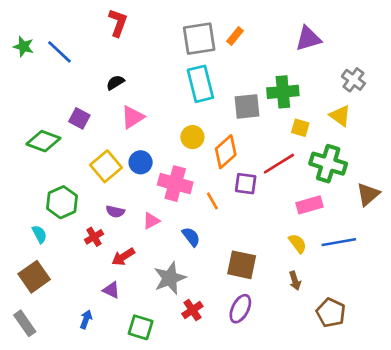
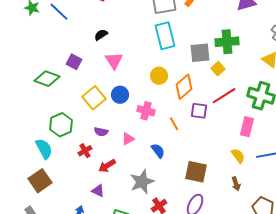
pink triangle: (133, 117) -> (114, 61), turned -30
yellow square: (300, 128) -> (218, 69), moved, turned 32
pink cross: (175, 184) -> (146, 111), size x0.7
pink rectangle: (310, 205) -> (247, 127), turned -60
cyan semicircle: (39, 234) -> (44, 149), size x1.5

